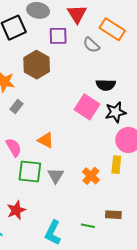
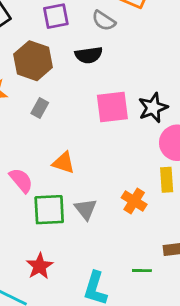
black semicircle: (106, 85) -> (89, 55), moved
gray rectangle: (17, 106) -> (40, 108), moved
pink square: (87, 107) -> (112, 107), turned -30

